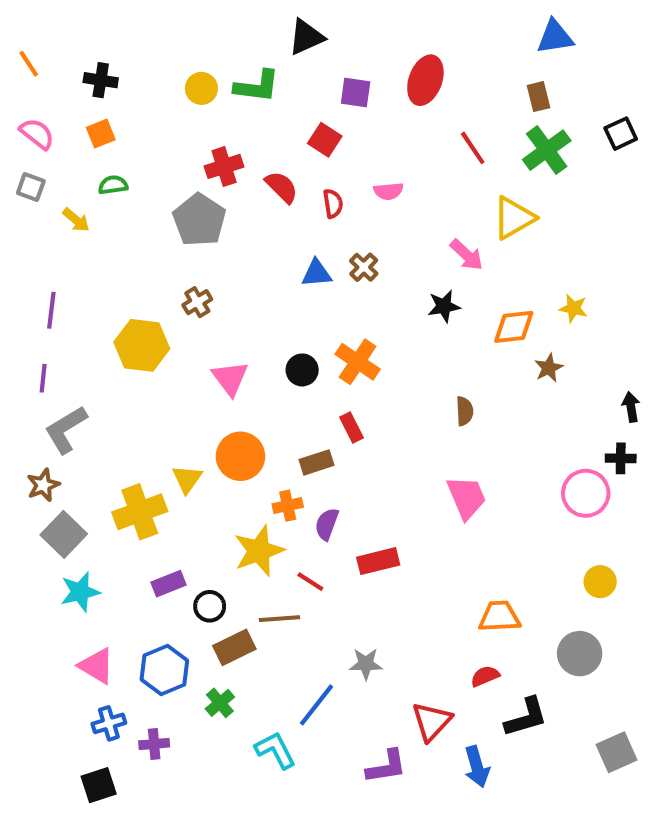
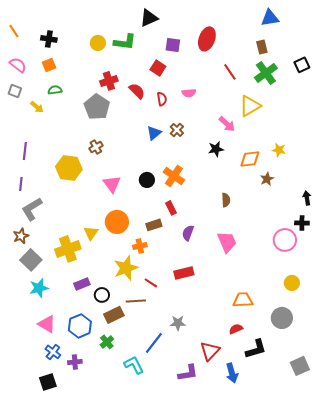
blue triangle: (316, 273) -> (154, 133), turned -35
purple semicircle: (327, 524) -> (188, 233), moved
blue cross: (109, 723) -> (53, 352), turned -35

